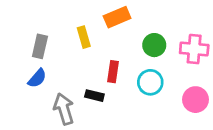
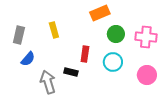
orange rectangle: (117, 17) -> (100, 13), moved
yellow rectangle: (84, 37) -> (54, 30), moved
gray rectangle: (40, 46) -> (19, 35), moved

